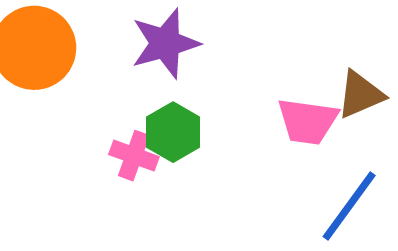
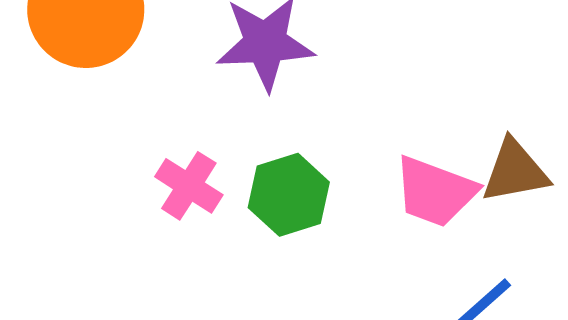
green hexagon: (173, 132) -> (289, 195), moved

